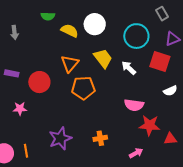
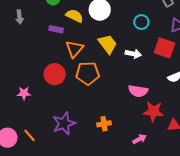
cyan circle: (136, 36) -> (141, 22), size x0.6
white arrow: (129, 68) -> (133, 54), turned 147
purple rectangle: (12, 73) -> (56, 29), moved
red circle: (39, 82) -> (55, 74), moved
orange line: (26, 151) -> (30, 135), turned -32

